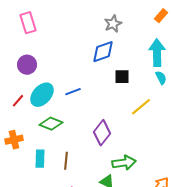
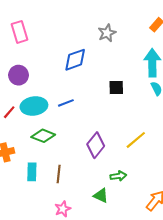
blue diamond: (103, 52) -> (75, 60), moved
cyan ellipse: (42, 95) -> (34, 106), turned 40
yellow line: (141, 107) -> (136, 140), moved
green arrow: (124, 163) -> (118, 176), size x0.7

